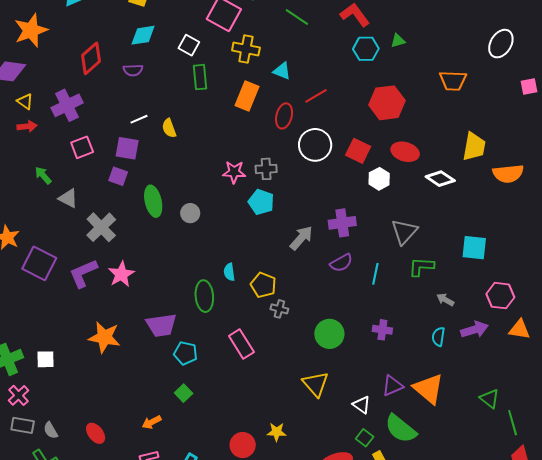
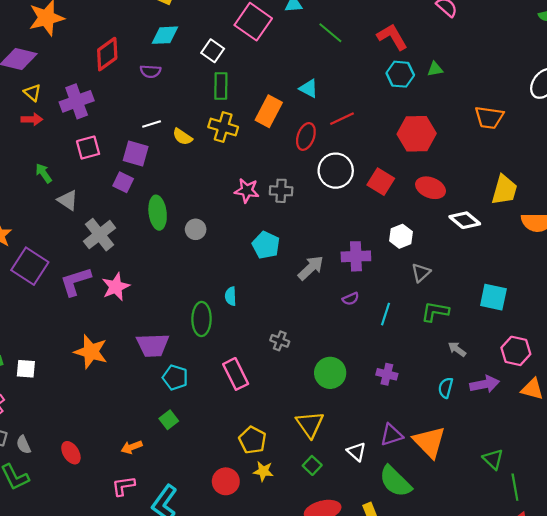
yellow cross: (246, 49) -> (223, 127), moved
yellow semicircle: (169, 128) -> (182, 137), turned -42
white hexagon: (379, 179) -> (401, 236), moved
cyan pentagon: (261, 202) -> (266, 245), moved
gray triangle: (404, 232) -> (421, 273), size x0.7
purple semicircle: (341, 263) -> (351, 299), size x0.7
yellow pentagon: (263, 285) -> (253, 440), moved
green square: (365, 438) -> (312, 465), moved

